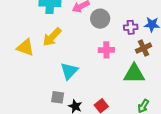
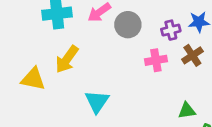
pink cross: (106, 50) -> (156, 60), moved
green triangle: (134, 74) -> (187, 111), moved, size x0.6

